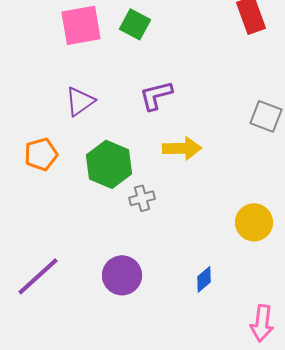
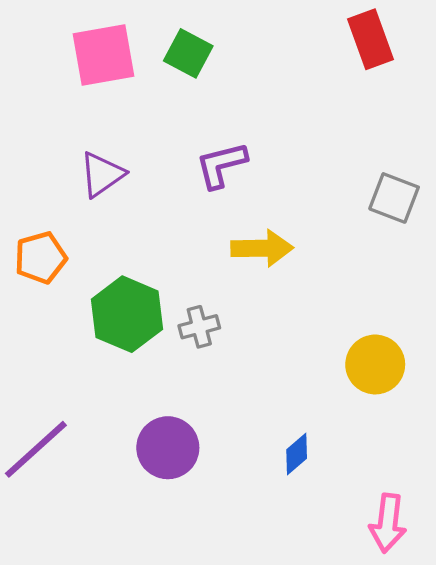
green hexagon: (109, 164) -> (127, 314), moved

